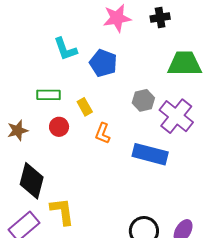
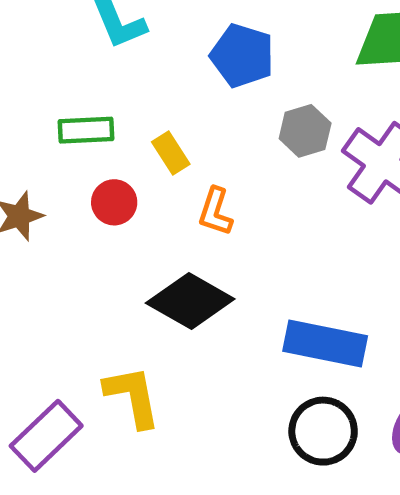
blue pentagon: (103, 63) -> (242, 56), moved
blue rectangle: (150, 154) -> (325, 344), moved
black diamond: (32, 181) -> (190, 301), moved, turned -72

